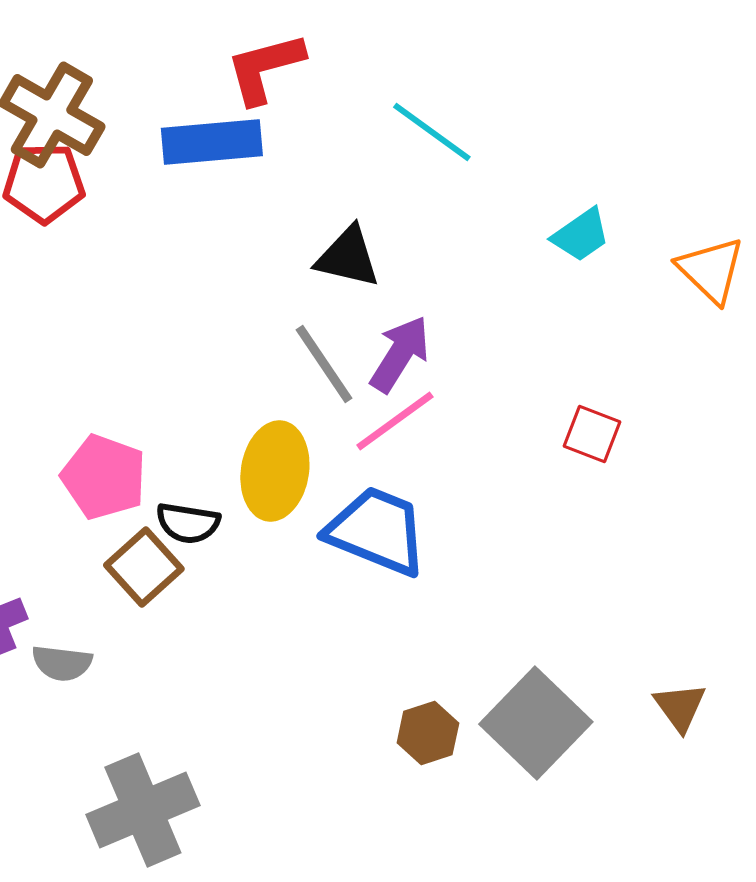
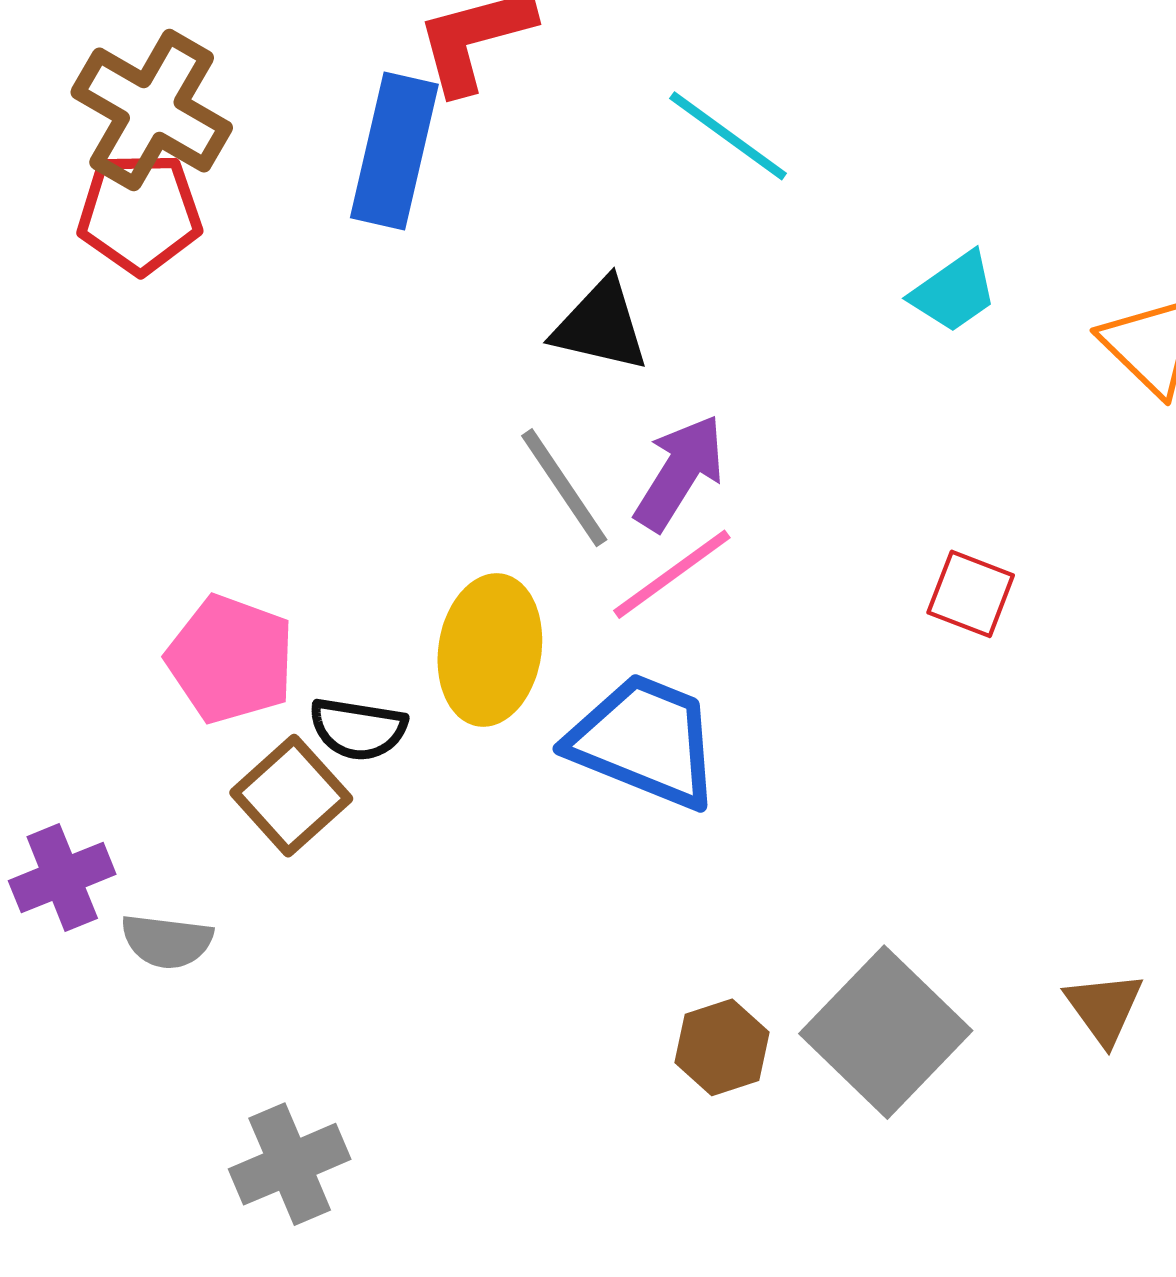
blue rectangle: (212, 142) -> (394, 151), turned -72
gray cross: (143, 810) -> (290, 1164), size x0.7

